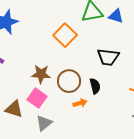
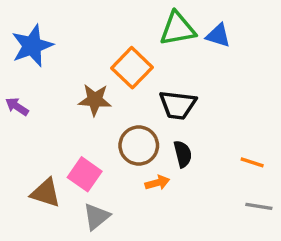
black trapezoid: (108, 57) -> (178, 105), moved
brown star: (41, 74) -> (95, 100), moved

